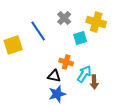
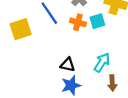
orange cross: (66, 62) -> (78, 22), moved
brown arrow: (94, 82) -> (112, 83), moved

